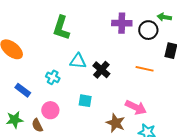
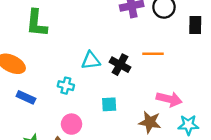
green L-shape: (61, 28) -> (37, 23), moved
orange line: (145, 69) -> (153, 54), moved
blue rectangle: (23, 90) -> (26, 97), moved

